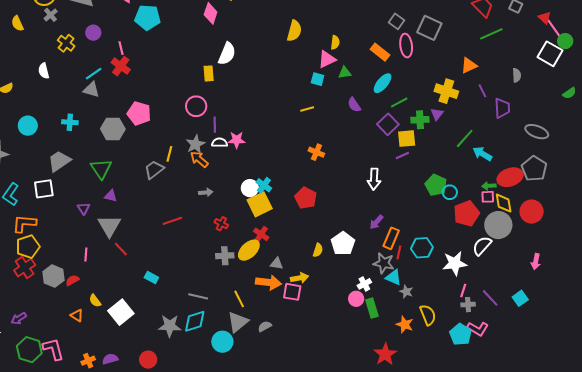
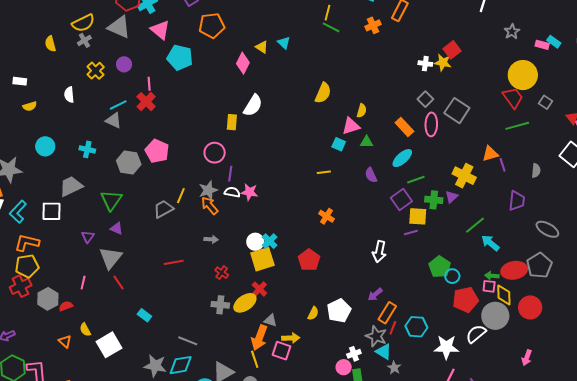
purple line: (482, 91) -> (503, 165), moved
orange arrow: (268, 282) -> (259, 338), turned 95
yellow line: (239, 299) -> (255, 359), moved

